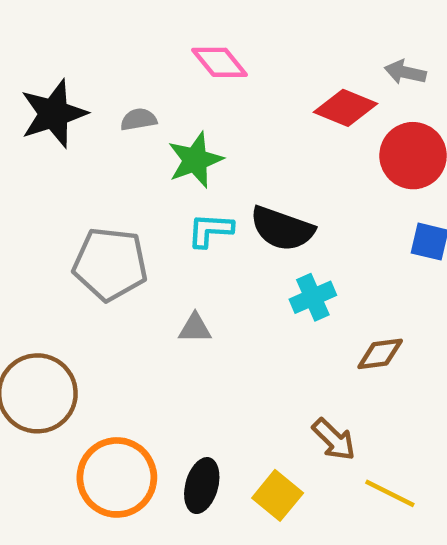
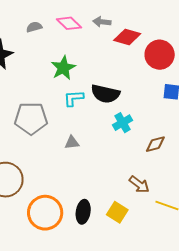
gray arrow: (405, 72) -> (102, 22), moved
gray semicircle: (139, 119) -> (34, 27), moved

